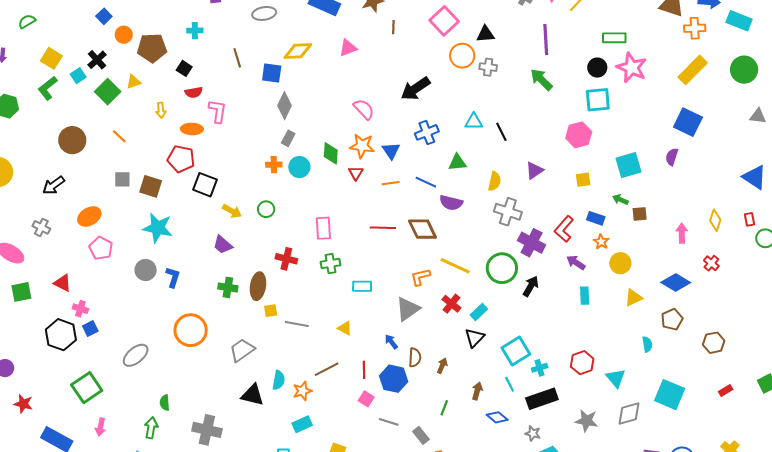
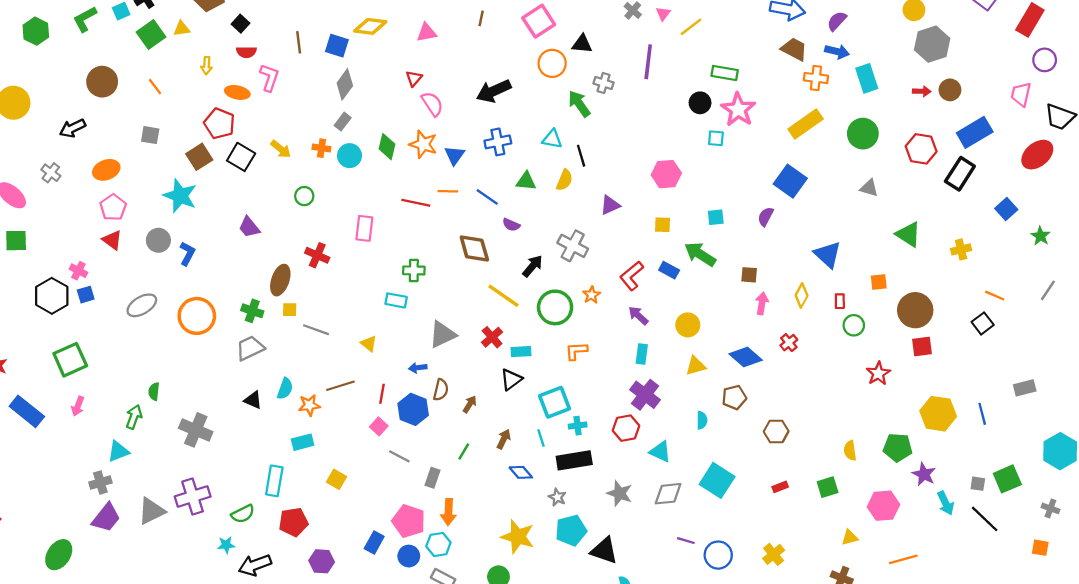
cyan rectangle: (739, 21) -> (867, 78), turned 40
brown line: (237, 58) -> (299, 42), moved
gray cross: (488, 67) -> (603, 83), moved
green arrow: (541, 80) -> (579, 104), moved
cyan square: (598, 100) -> (716, 138), moved, size x0.6
cyan square: (628, 165) -> (716, 217), size x0.6
red triangle: (356, 173) -> (414, 78), moved
blue triangle: (755, 177) -> (828, 255), moved
yellow semicircle: (494, 181) -> (564, 180), moved
brown square: (151, 186) -> (199, 157), moved, turned 30
green arrow: (620, 200) -> (700, 254), size x1.8
purple semicircle: (451, 203) -> (511, 225), size x0.7
yellow arrow: (232, 211) -> (281, 149), moved
brown square: (640, 214) -> (749, 275), moved
red line: (383, 228) -> (416, 203), moved
orange star: (601, 242) -> (592, 295), moved
purple cross: (532, 243) -> (645, 395), moved
green cross: (330, 264) -> (414, 270), moved
orange L-shape: (420, 277) -> (576, 351), moved
red triangle: (63, 283) -> (112, 240), moved
black arrow: (531, 286) -> (533, 266), moved
green cross: (228, 287) -> (252, 311), moved
cyan rectangle: (479, 312) -> (521, 352), turned 30
blue arrow: (391, 342) -> (418, 368), turned -70
gray ellipse: (136, 355) -> (142, 305), moved
cyan triangle: (616, 378) -> (660, 452), turned -35
black triangle: (252, 395) -> (253, 400), size x0.7
gray rectangle: (421, 435) -> (433, 478), turned 48

